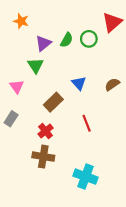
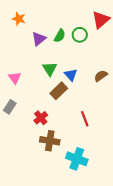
green triangle: (36, 66) -> (50, 69), moved
brown rectangle: (53, 102) -> (59, 91), moved
red line: (87, 123) -> (85, 119), moved
brown cross: (43, 157) -> (50, 141), moved

